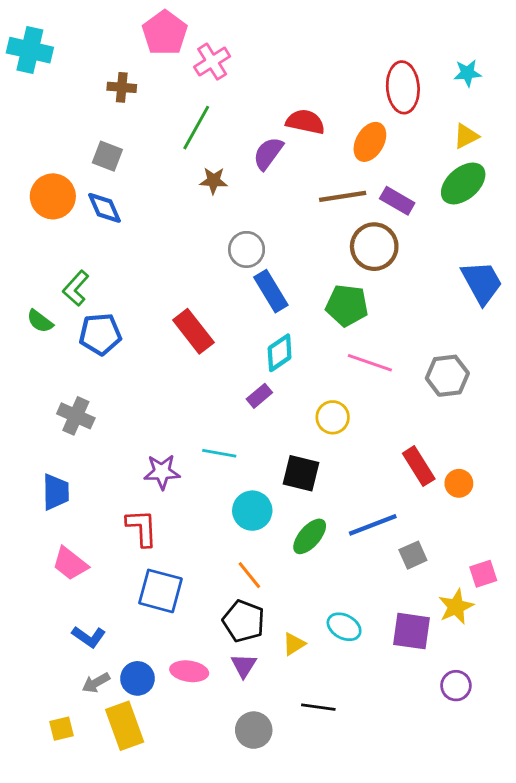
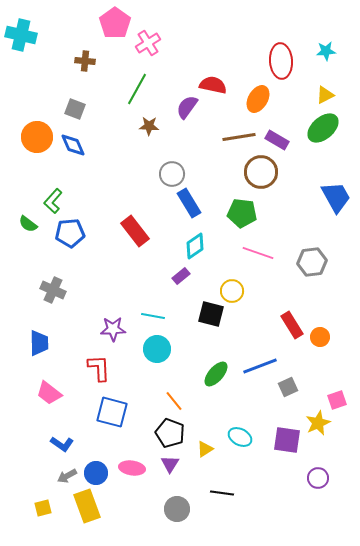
black square: (301, 473) -> (211, 314), moved
cyan circle: (252, 511) -> (157, 349), moved

